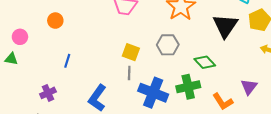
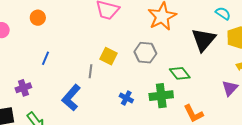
gray line: (129, 73) -> (90, 71), moved
purple triangle: (249, 87) -> (230, 88), moved
blue cross: (153, 93) -> (126, 98), size x0.5

